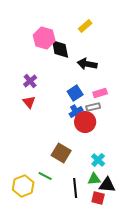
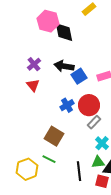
black arrow: (87, 64) -> (64, 66), moved
gray rectangle: (93, 107) -> (94, 122), moved, turned -32
blue cross: (76, 112) -> (67, 105), moved
brown square: (61, 153) -> (54, 136), moved

